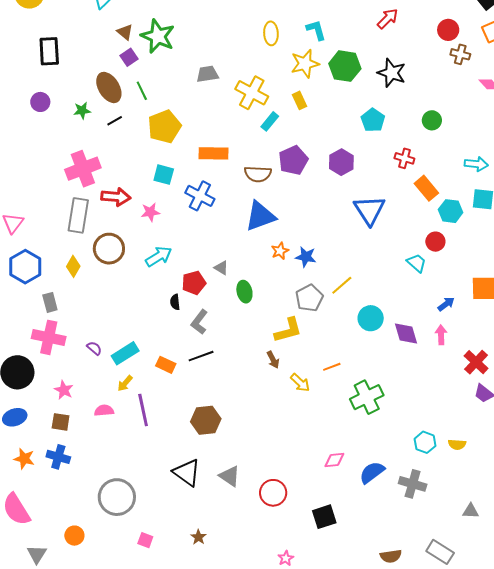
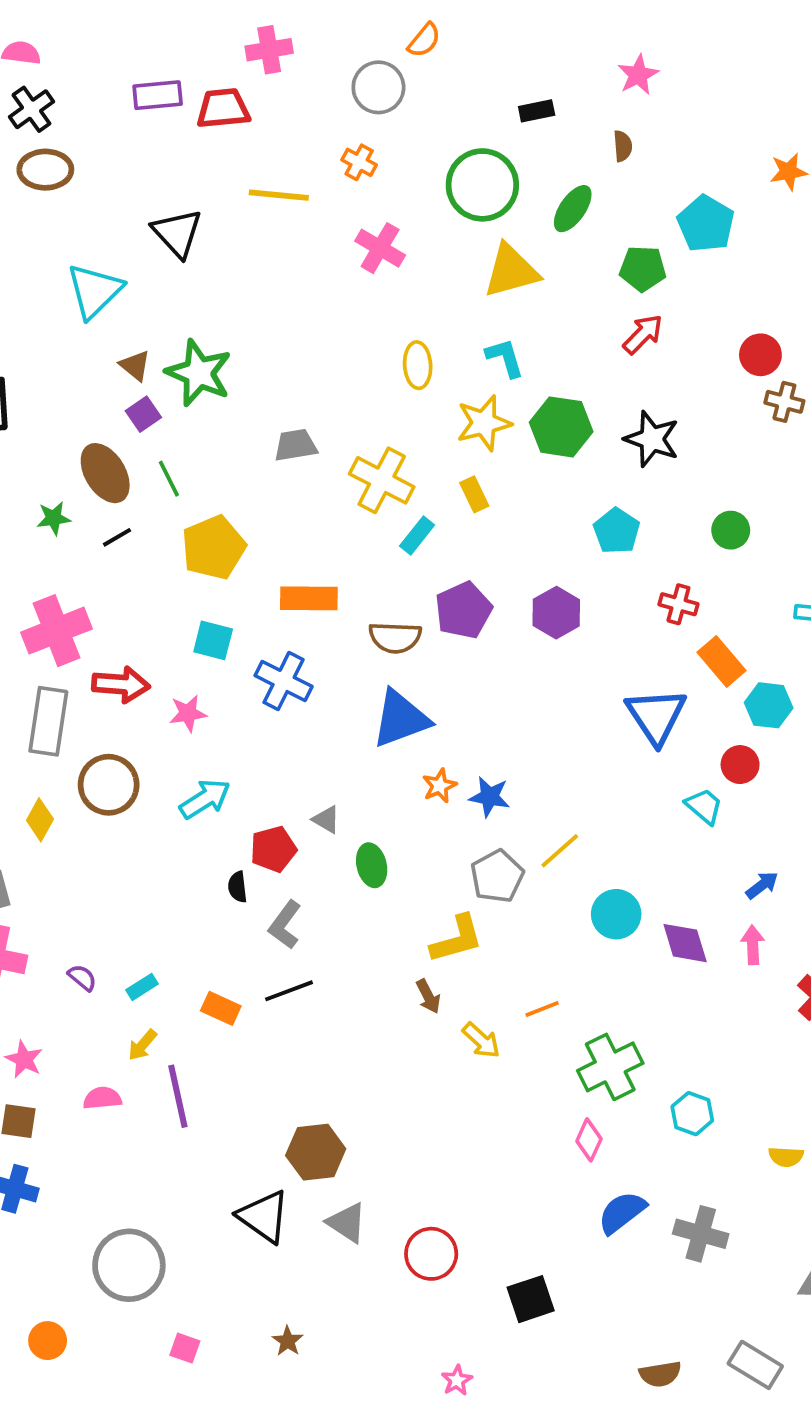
blue triangle: (370, 210) -> (656, 716), moved
cyan rectangle: (125, 353) -> (142, 987), size x0.6
brown hexagon: (206, 420) -> (316, 1152), moved
cyan hexagon: (425, 442) -> (692, 1114), moved
pink diamond: (334, 460) -> (589, 1140), moved, turned -60

